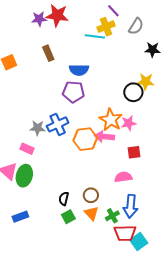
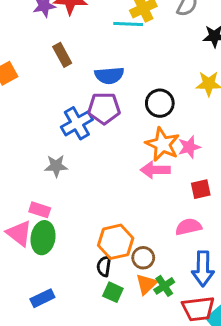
black circle: (133, 92) -> (160, 103), moved
blue cross: (58, 124) -> (77, 123), moved
orange hexagon: (85, 139) -> (116, 242), moved
pink rectangle: (27, 149) -> (40, 210), moved
orange triangle: (91, 213) -> (146, 284), turned 35
green cross: (112, 216) -> (164, 286), moved
green square: (68, 217) -> (113, 292), turned -32

